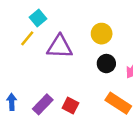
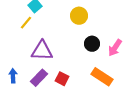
yellow circle: (102, 34) -> (79, 16), moved
purple triangle: (60, 47) -> (42, 51), moved

